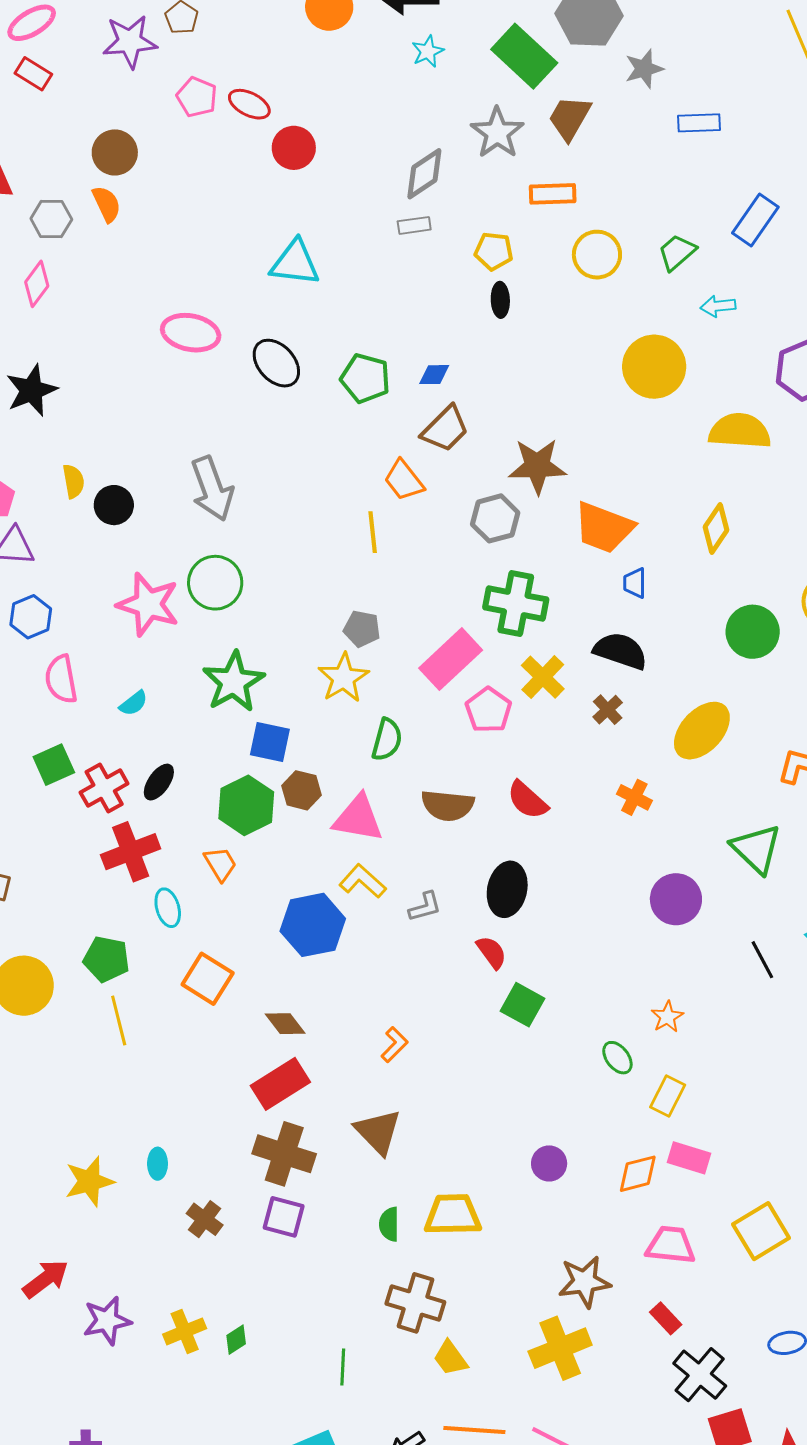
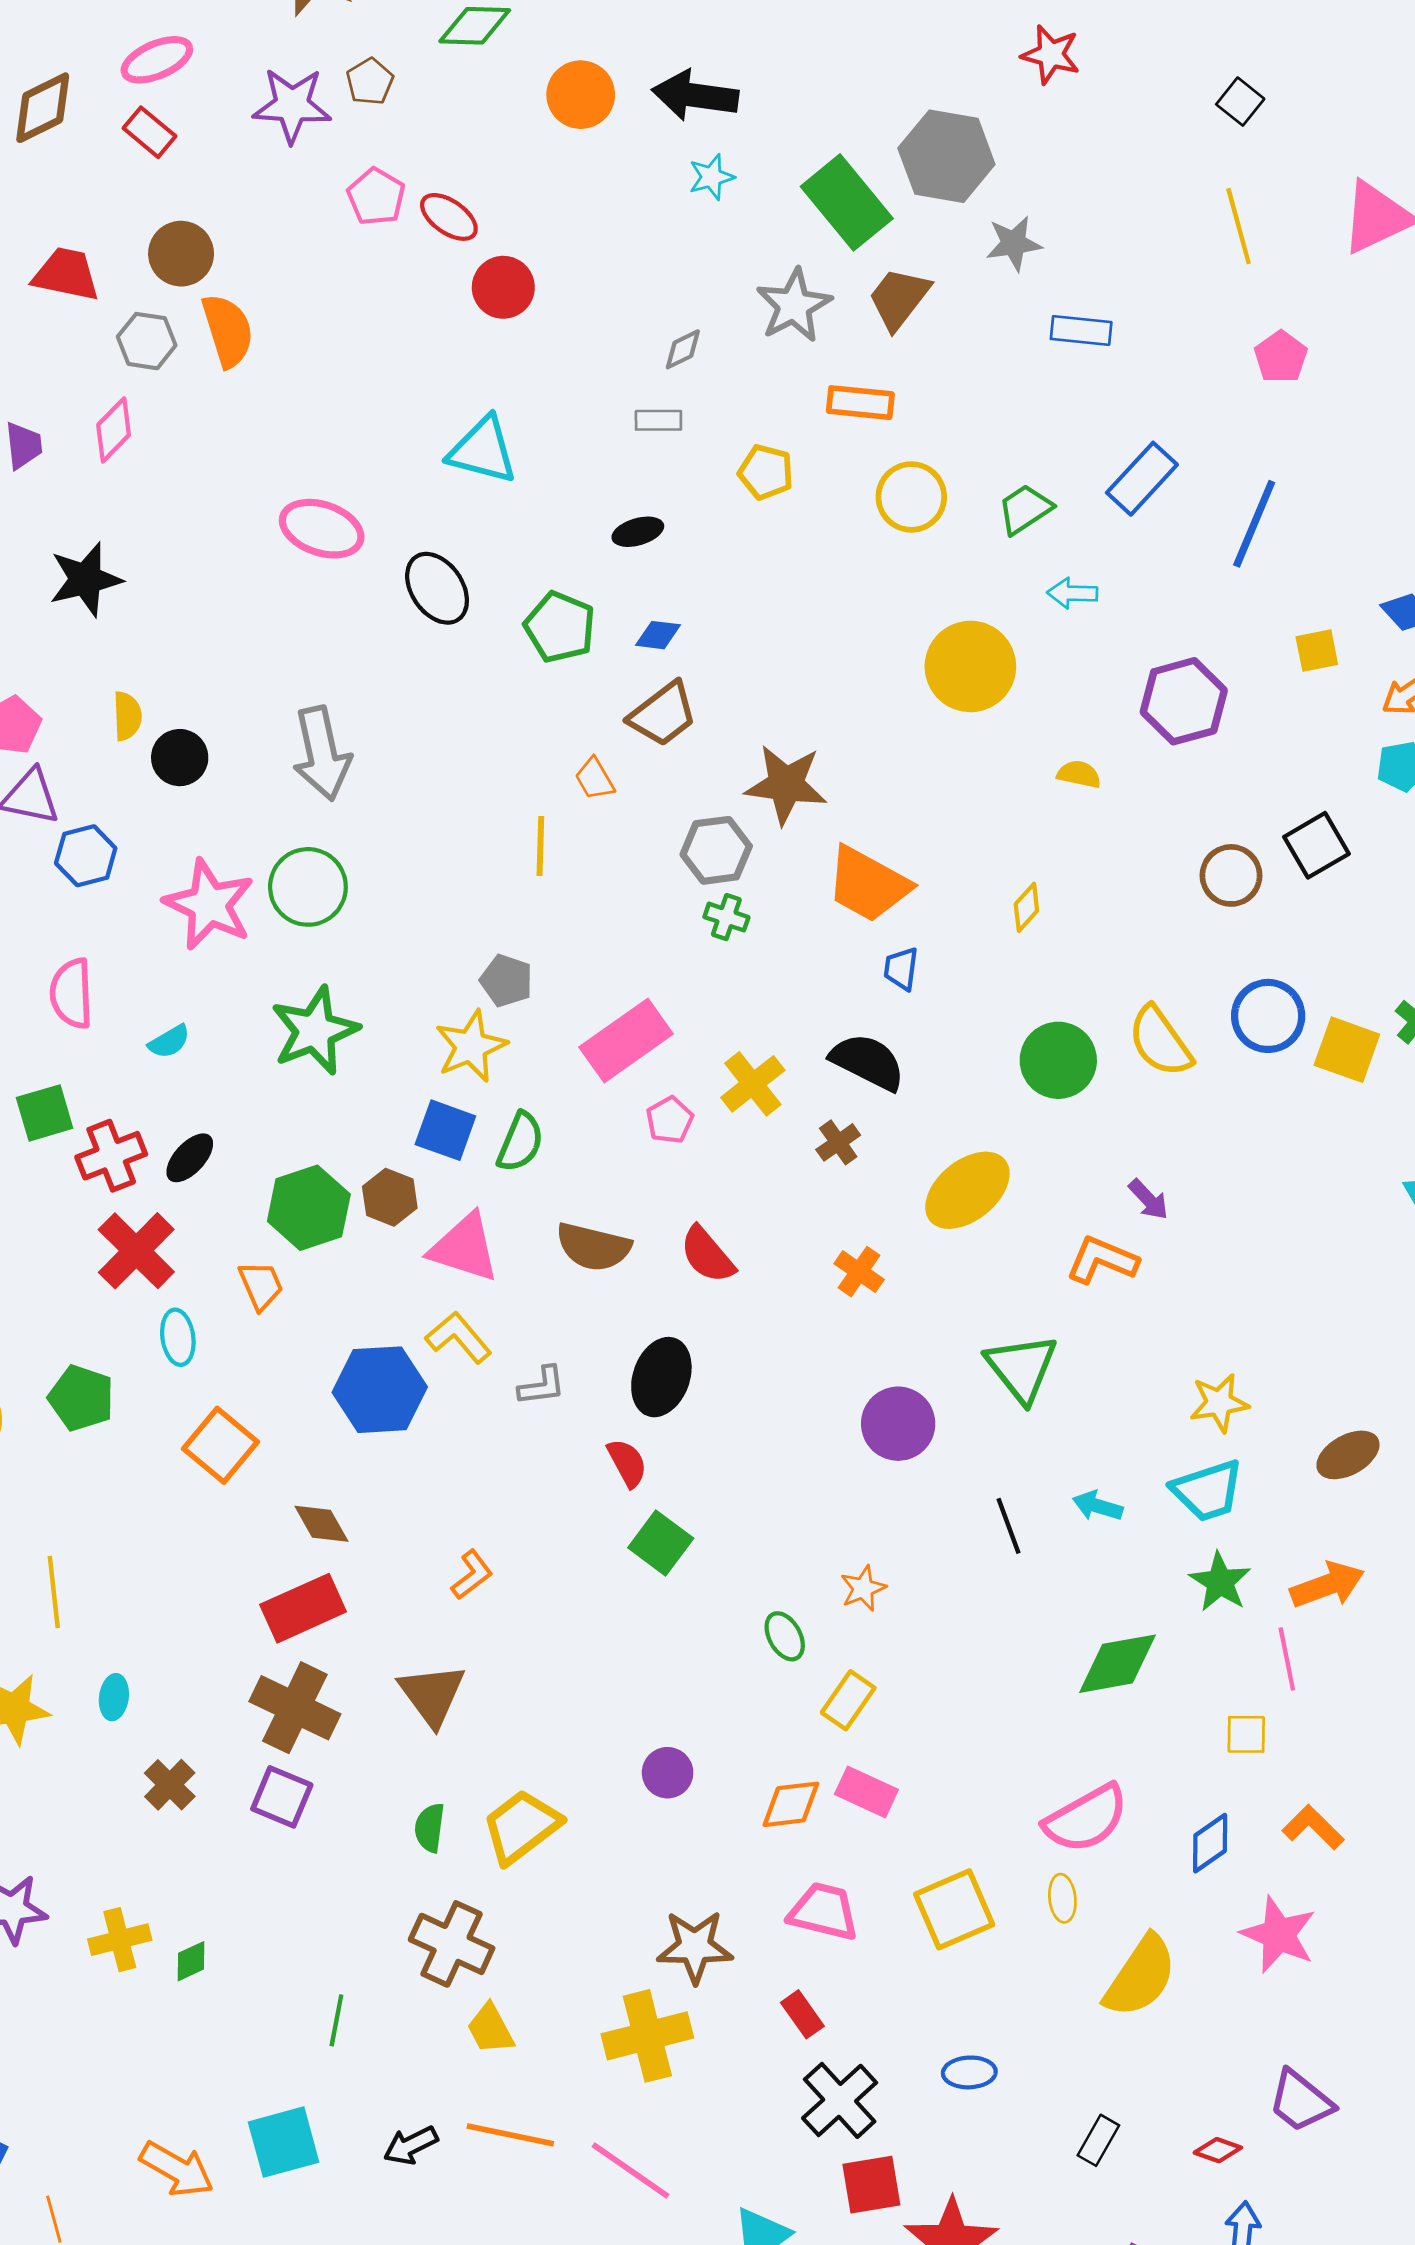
brown circle: (115, 152) -> (181, 254), moved
gray diamond: (424, 174) -> (683, 349), size x0.6
orange semicircle: (107, 204) -> (228, 331), size x1.4
black ellipse: (500, 300) -> (638, 532), moved, turned 68
yellow semicircle: (740, 431) -> (1079, 774), size x0.5
orange trapezoid: (404, 480) -> (595, 779), size x0.7
yellow diamond: (716, 529) -> (1026, 907), size x0.7
green cross: (516, 603) -> (726, 917), moved, size x0.5
blue hexagon: (31, 617) -> (86, 856), moved
pink pentagon: (488, 710) -> (670, 1120), size x0.7
blue square: (270, 742) -> (445, 1130), moved
red cross: (131, 852) -> (136, 1251), turned -32
yellow line: (119, 1021) -> (54, 1592), moved
yellow trapezoid: (453, 1215) -> (521, 1827), turned -44

